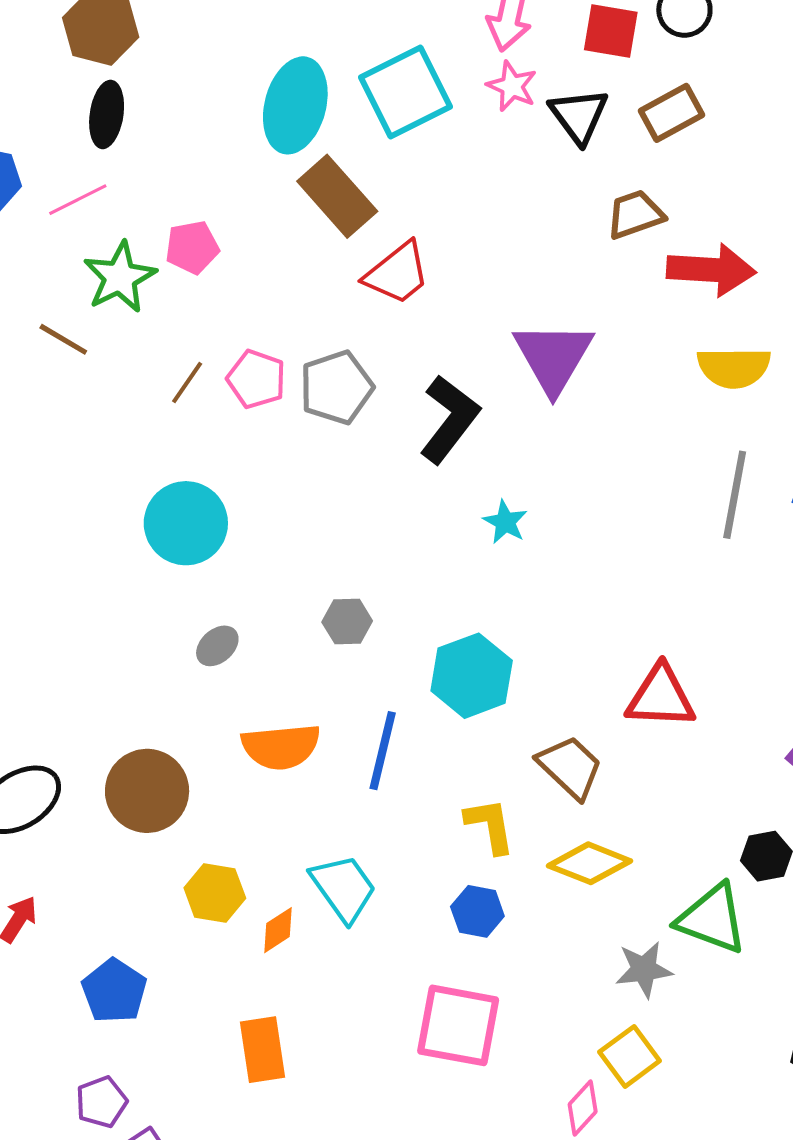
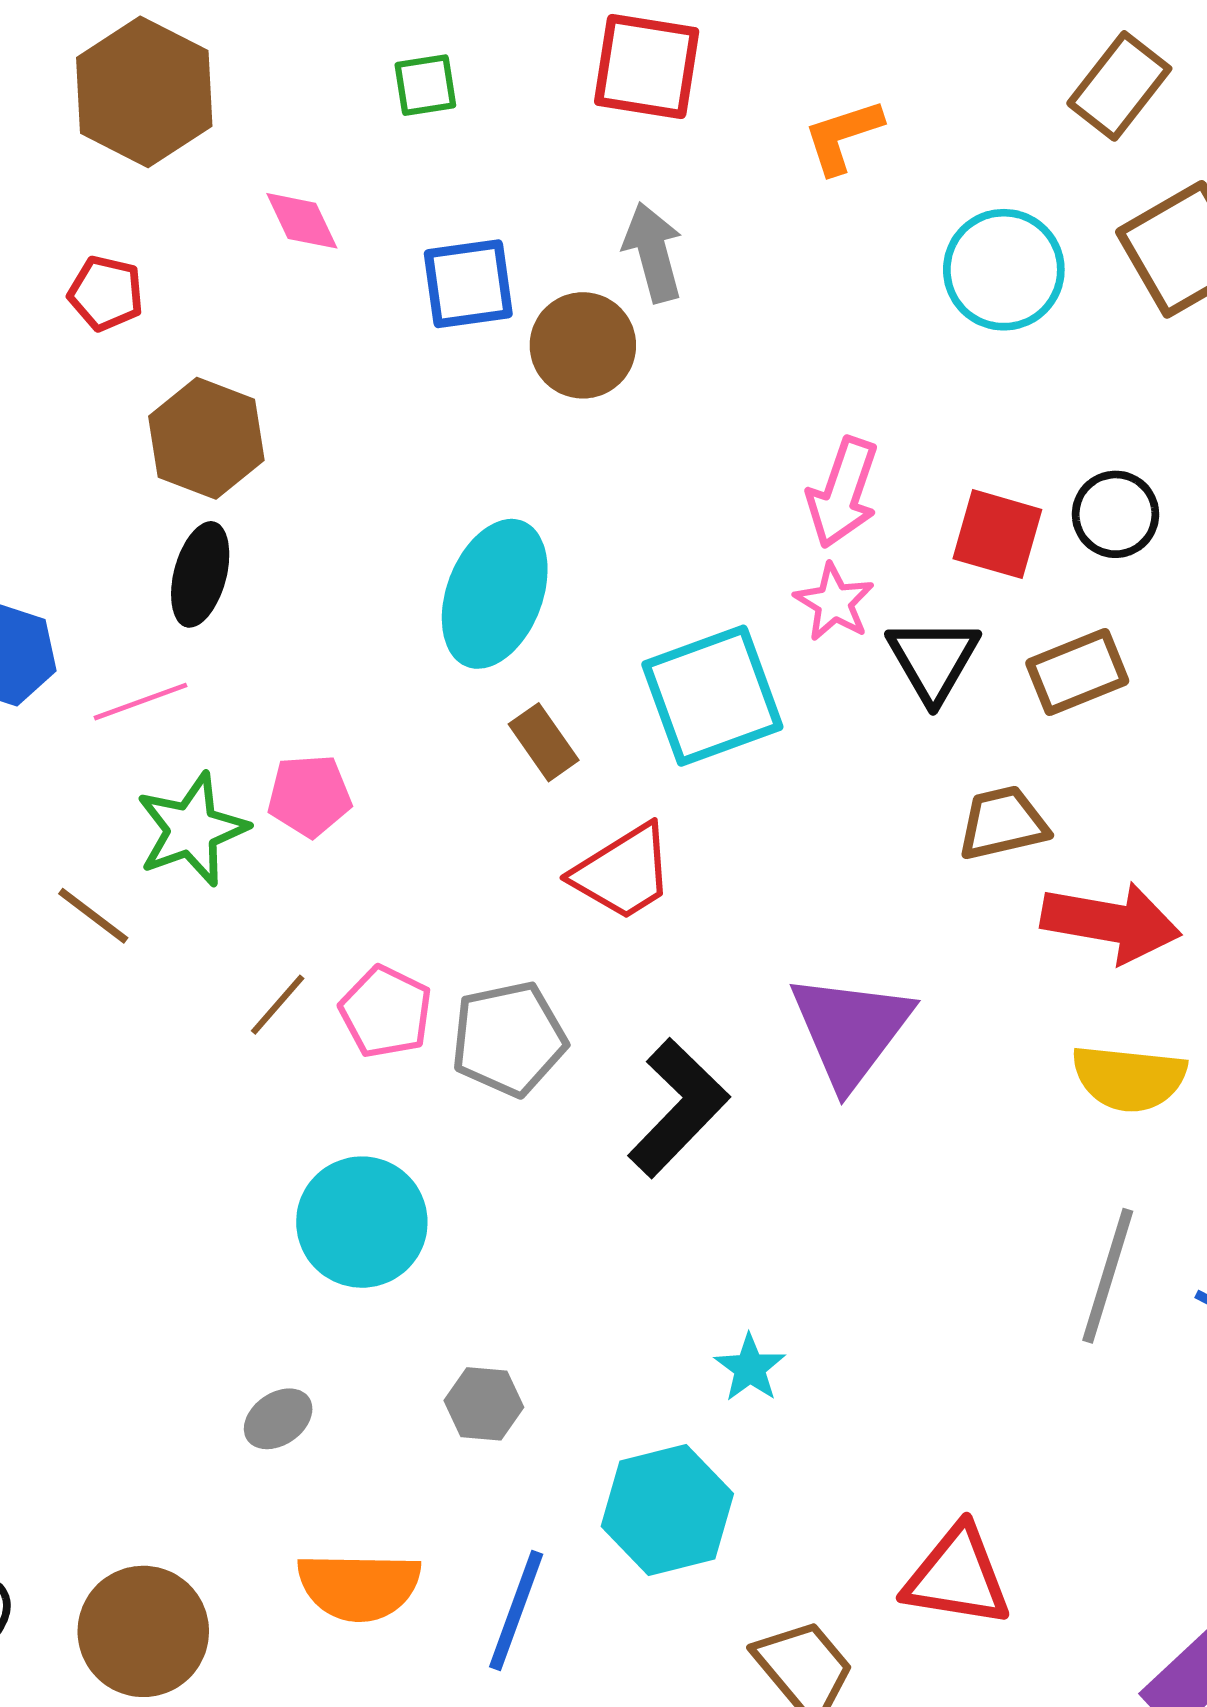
cyan square: (406, 92) -> (712, 696), moved
brown rectangle: (337, 196) -> (544, 742), size x0.6
cyan star: (505, 522) -> (750, 1368), moved
cyan circle: (186, 523) -> (362, 1222), moved

